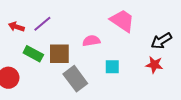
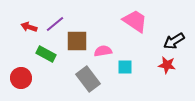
pink semicircle: (91, 41) -> (103, 51), moved
brown square: (59, 54) -> (77, 41), moved

